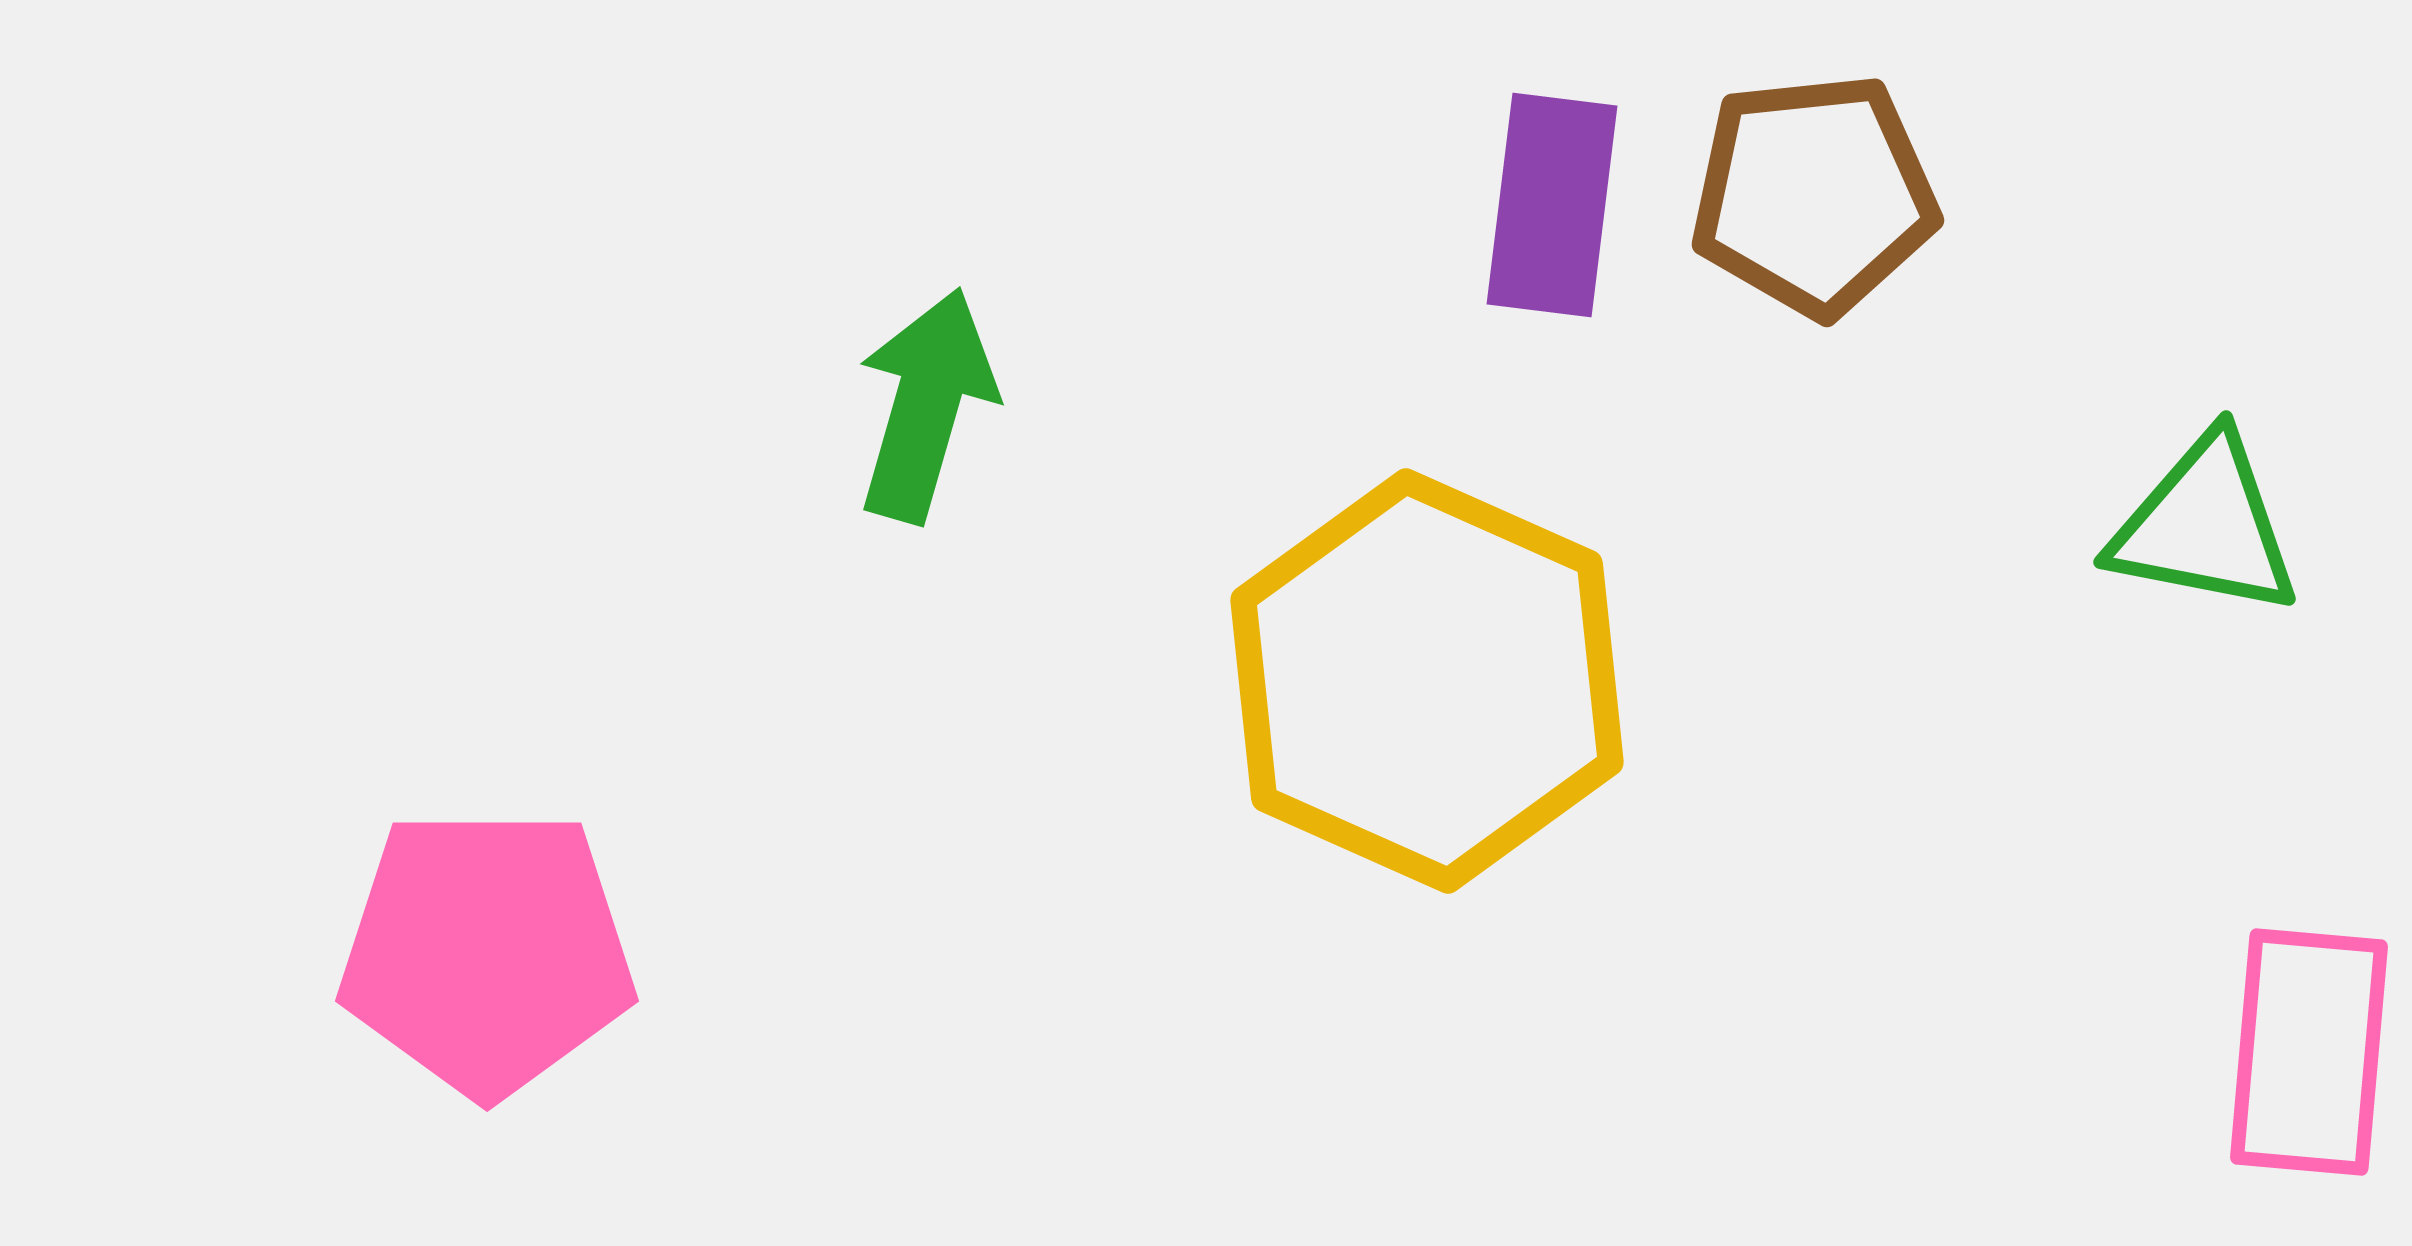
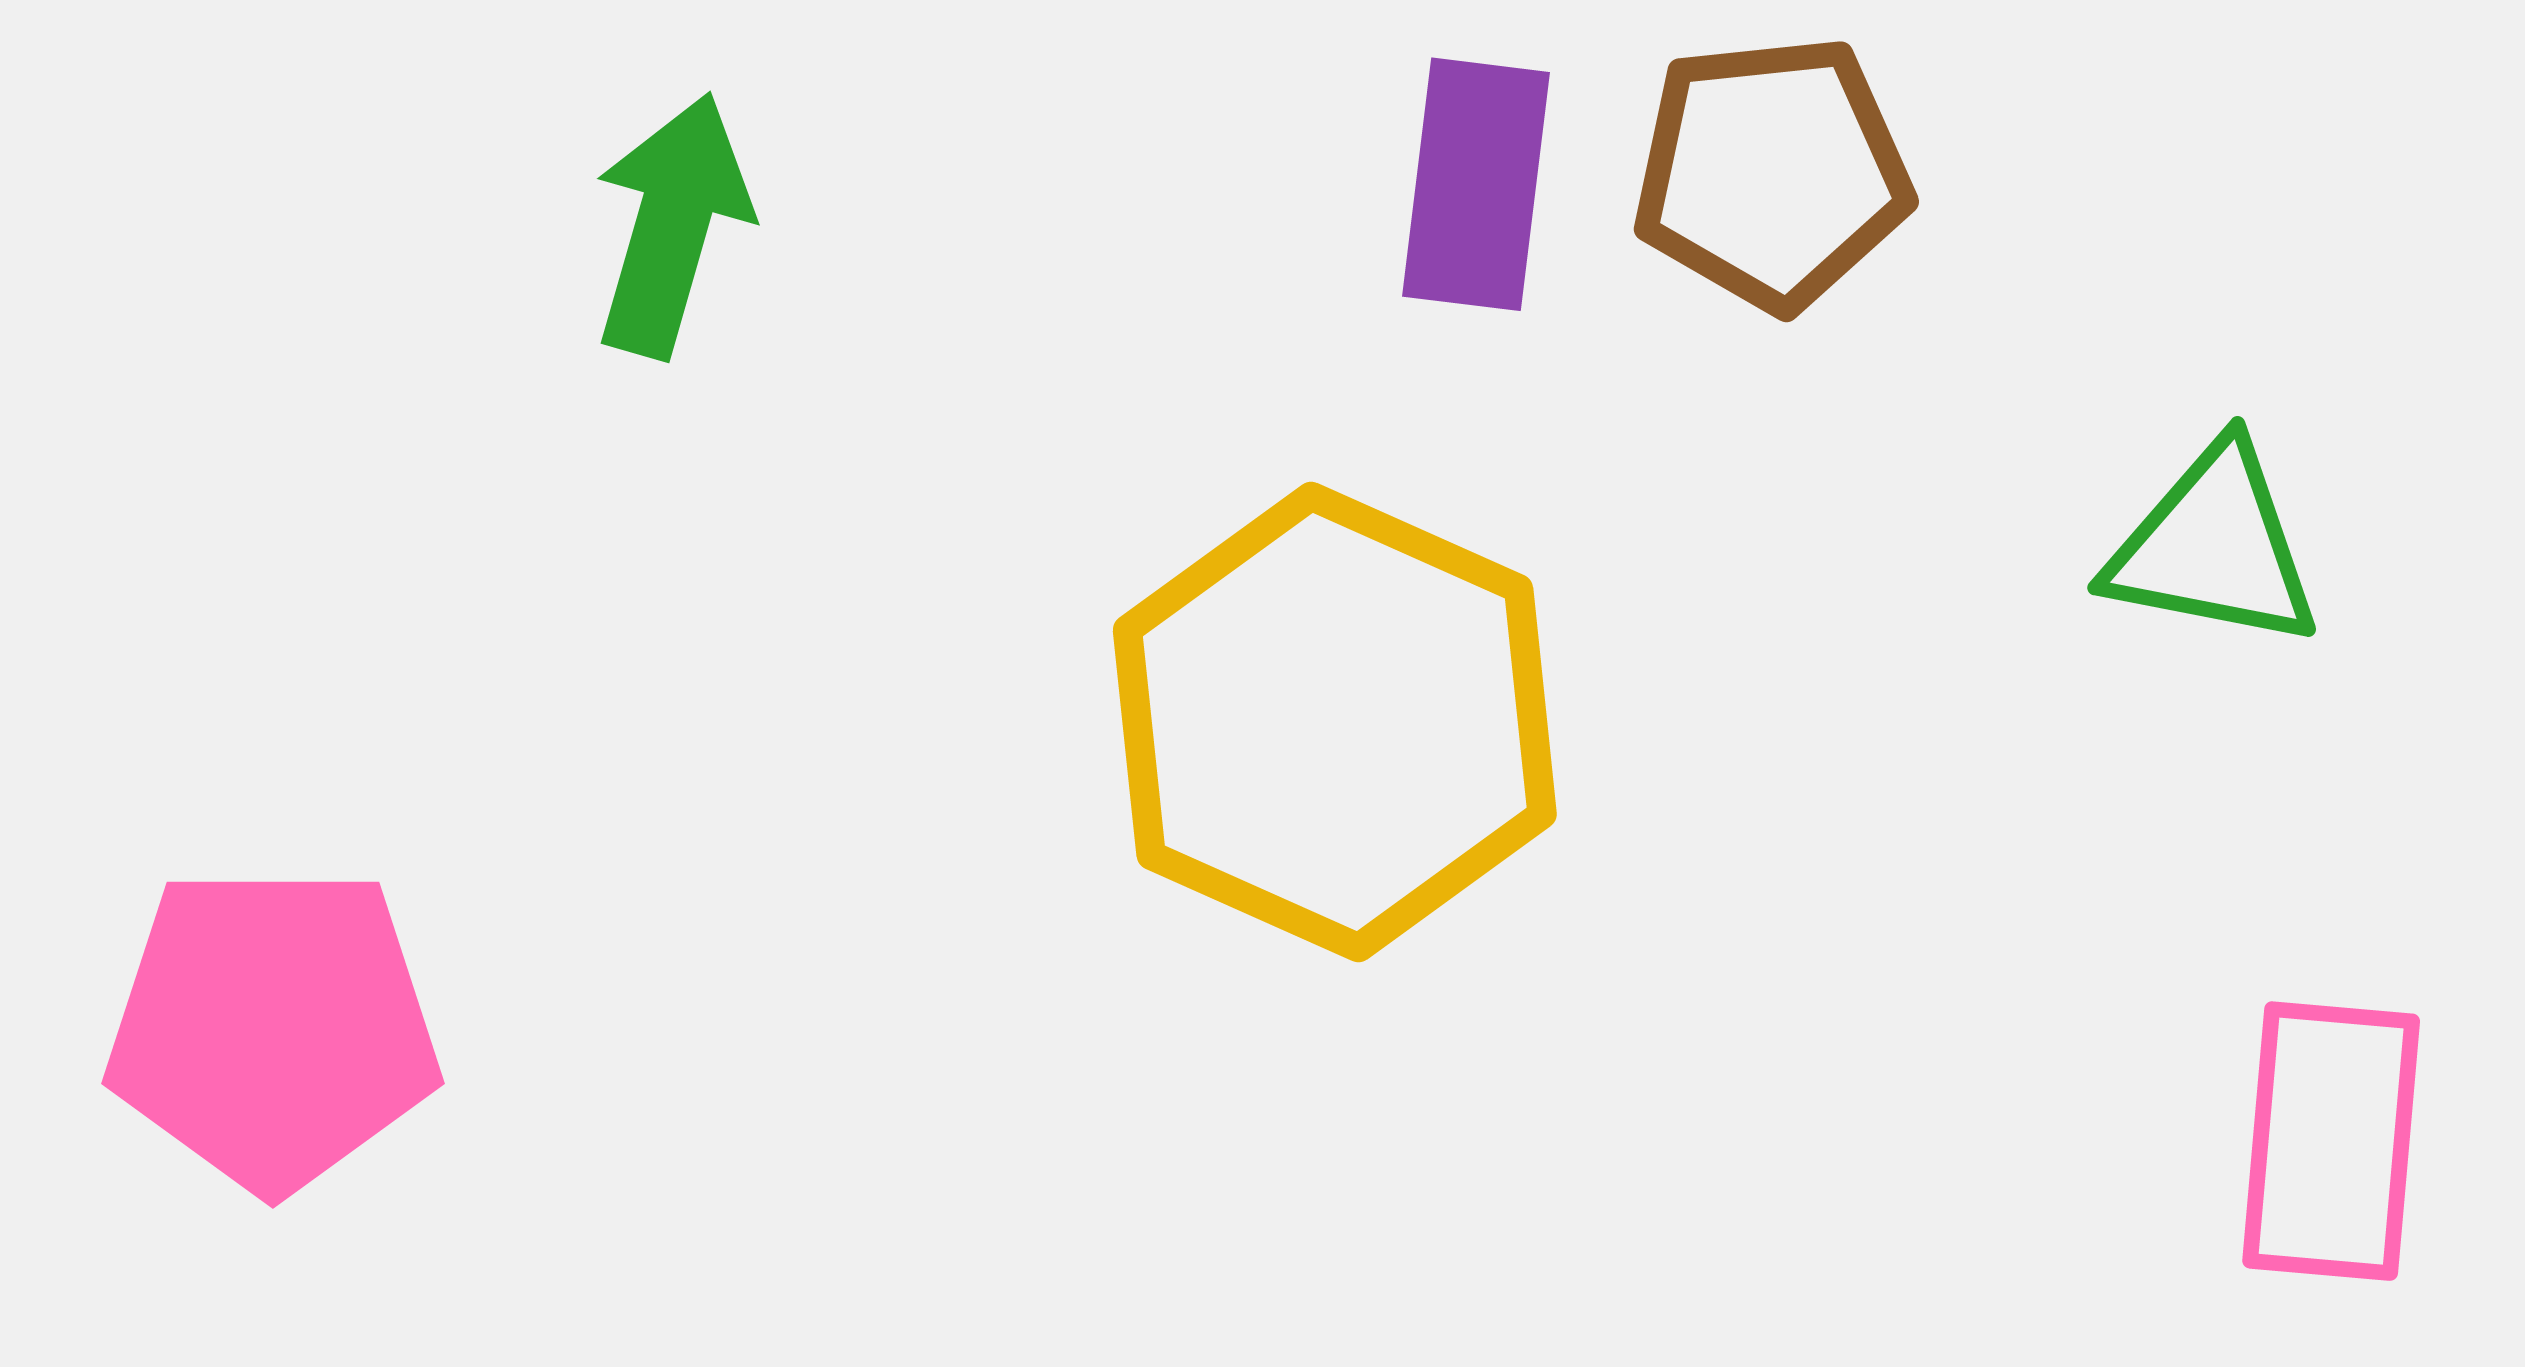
green arrow: (926, 405) -> (672, 225), moved

